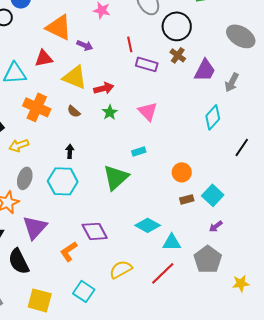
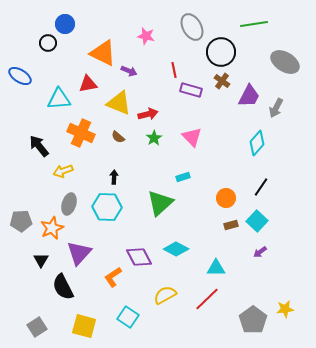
black line: (242, 147) -> (261, 187), moved
cyan diamond: (148, 225) -> (176, 249), moved
gray pentagon: (208, 259) -> (253, 320), moved

